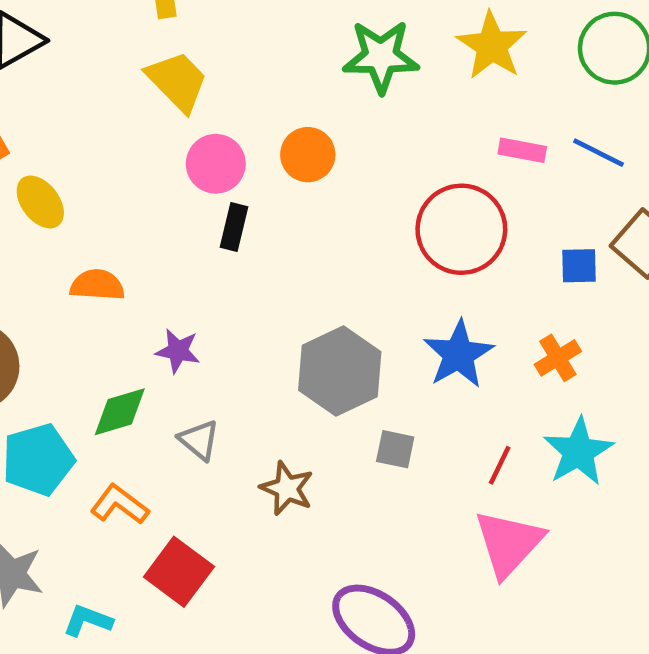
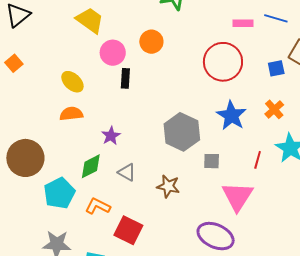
yellow ellipse: (40, 202) -> (72, 82), moved
purple star: (178, 351) -> (111, 136), turned -30
pink triangle: (509, 543) -> (238, 196), moved

